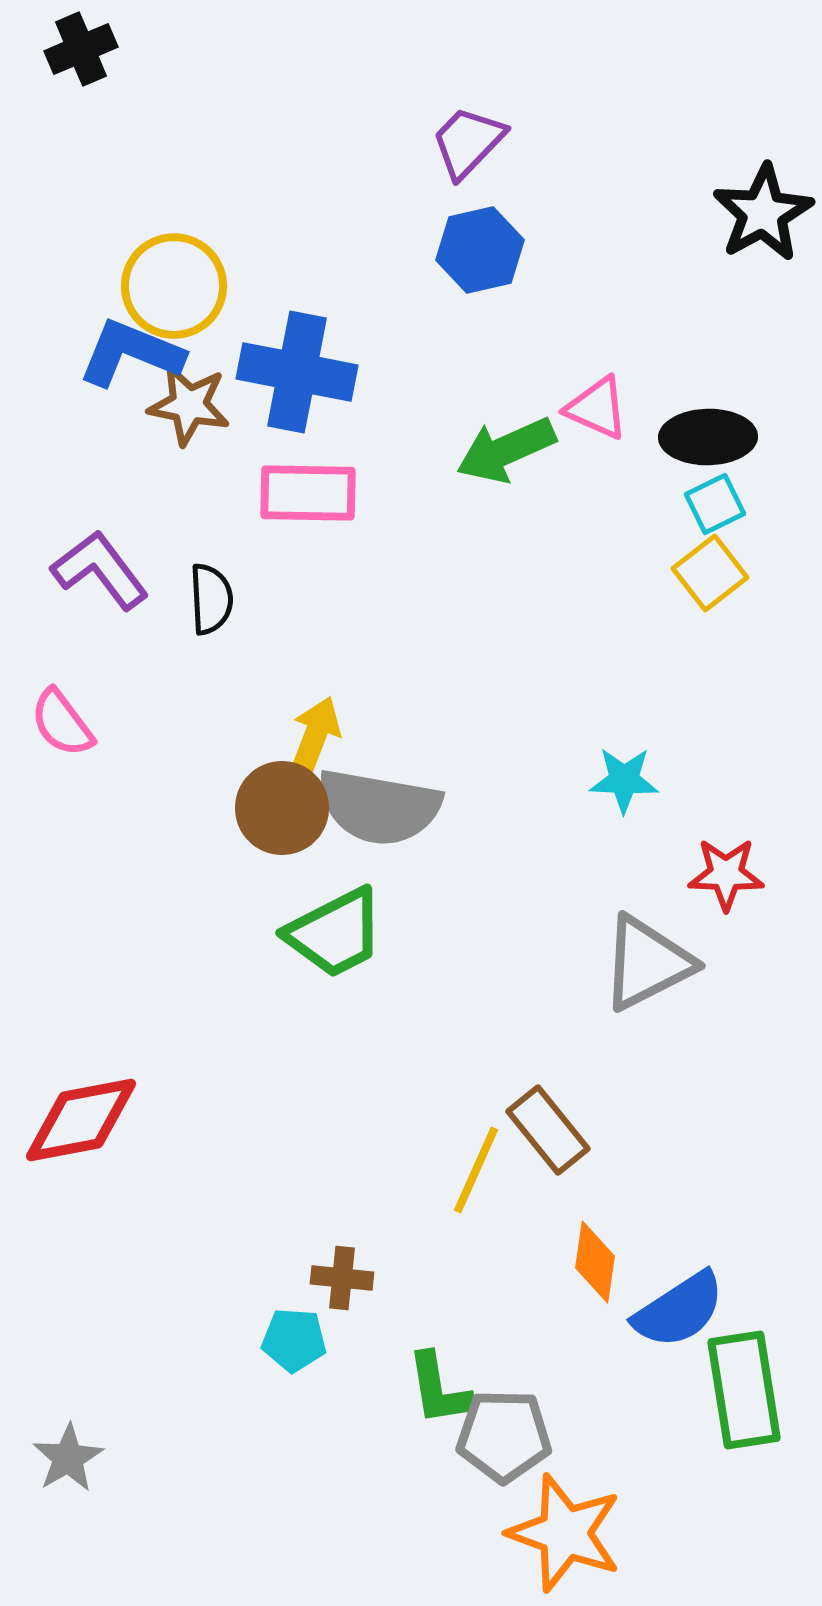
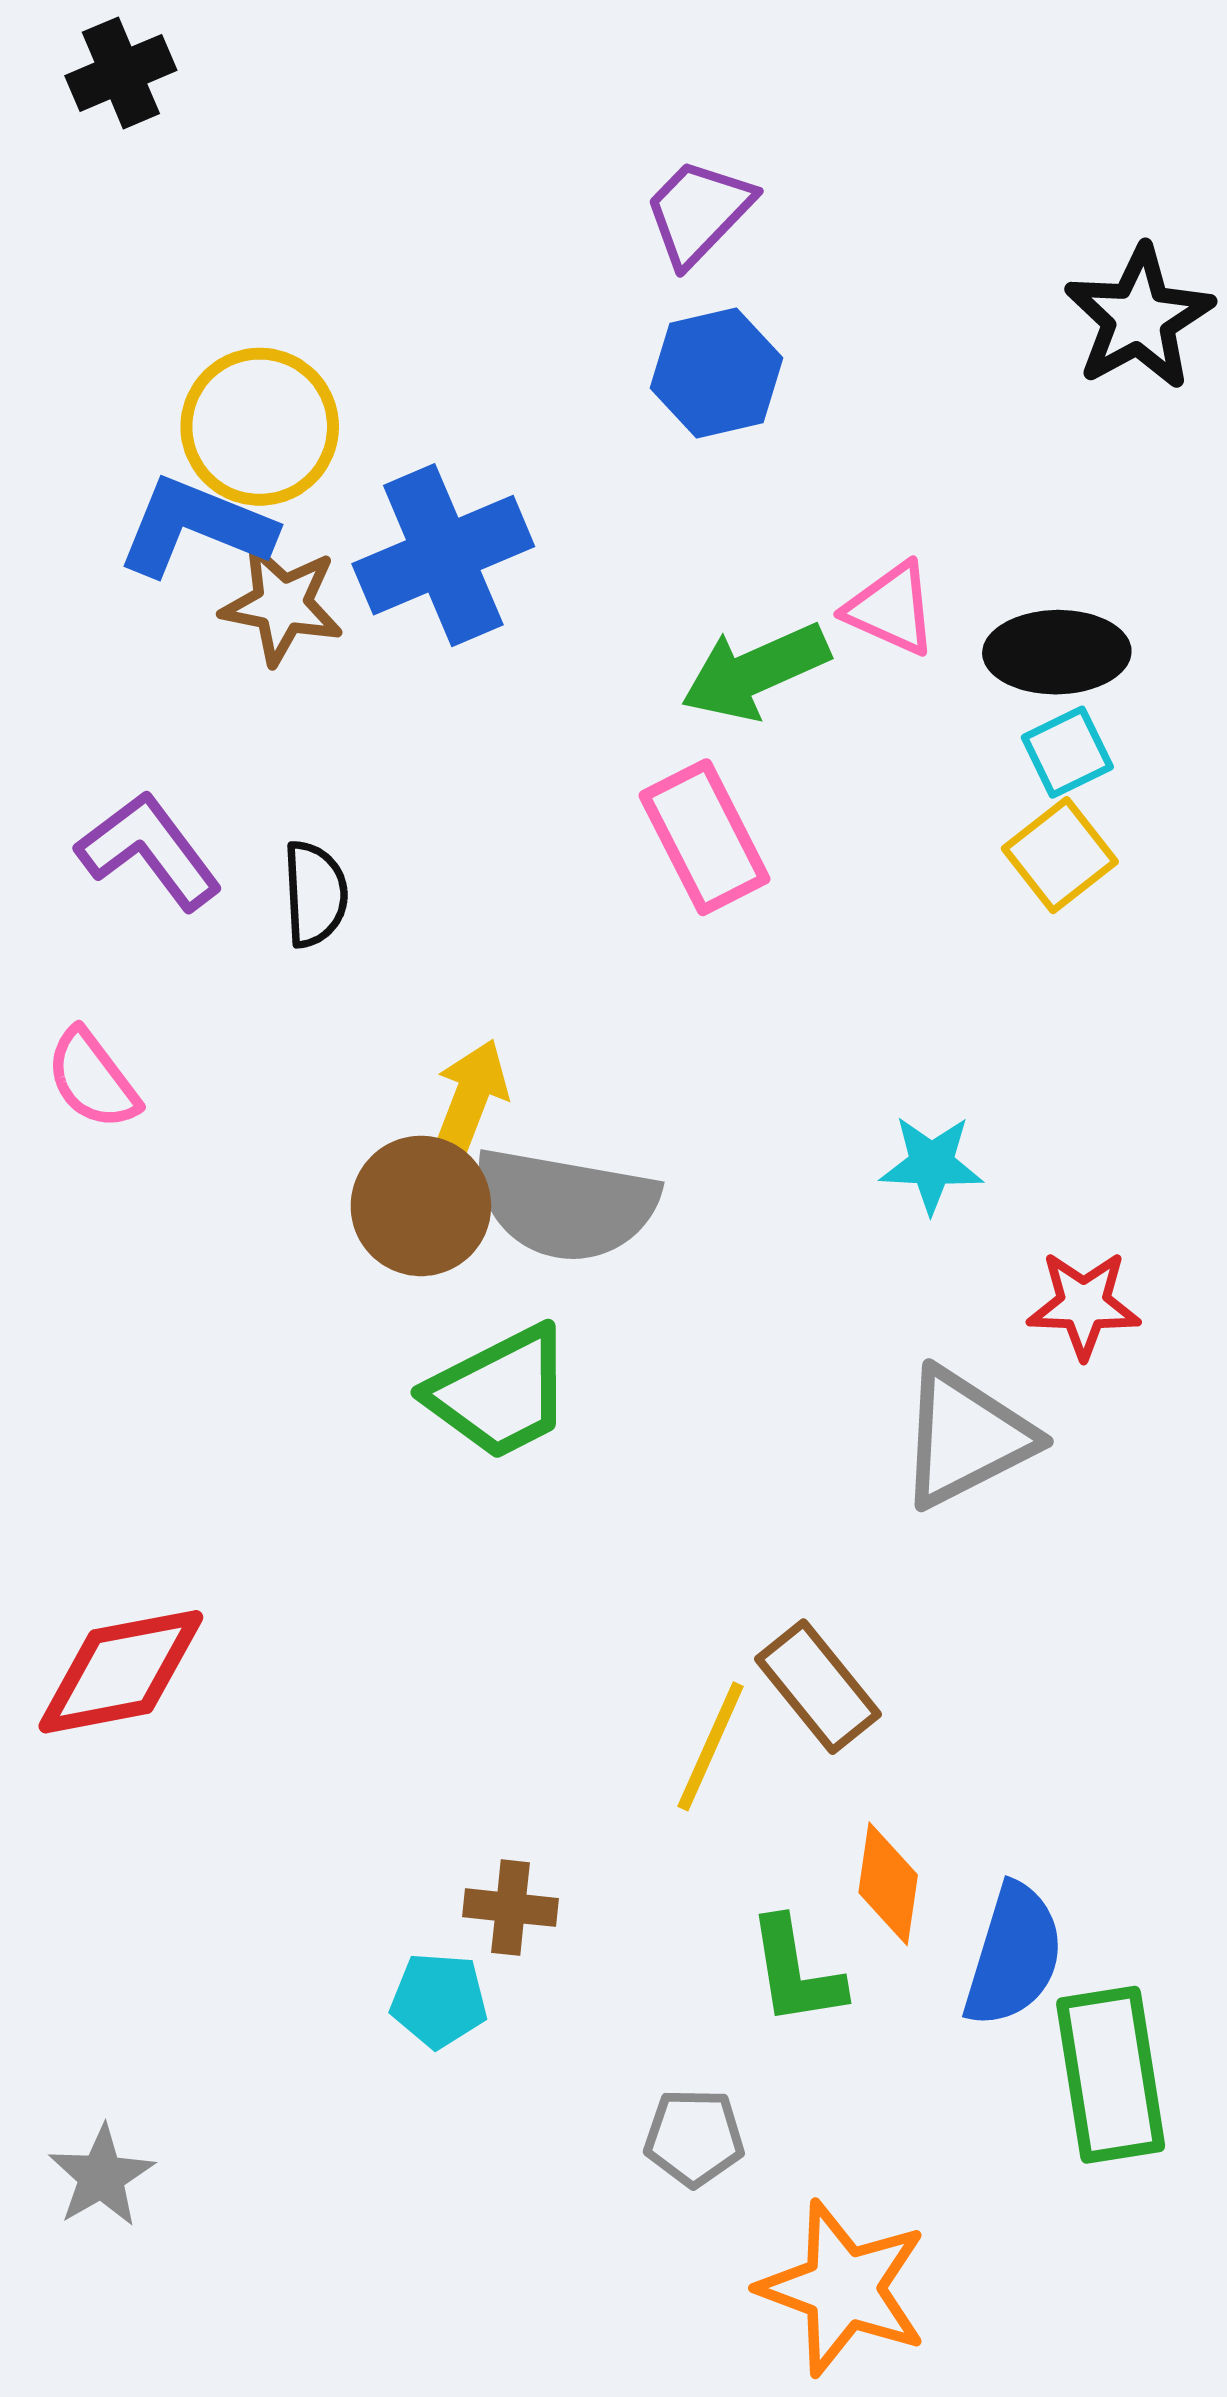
blue cross: (297, 372) -> (443, 555), turned -34
pink rectangle: (308, 493) -> (705, 837), moved, turned 62
blue semicircle: (679, 1310) -> (1014, 1955), turned -40
green L-shape: (439, 1389) -> (796, 1972), moved
gray pentagon: (504, 1436) -> (694, 2137), moved, size x0.7

